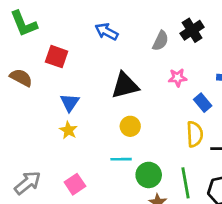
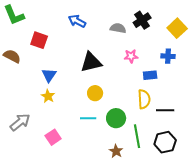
gray semicircle: (160, 41) -> (118, 28), turned -105
blue rectangle: (203, 103) -> (150, 75), turned -56
green circle: (149, 175) -> (116, 118), moved
gray arrow: (28, 183) -> (20, 122), moved

